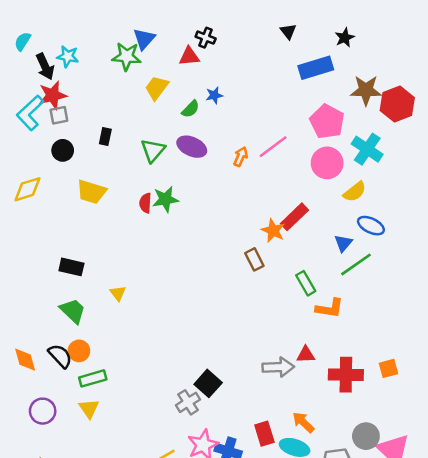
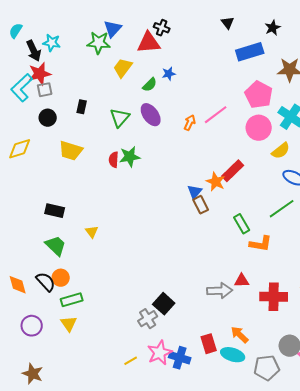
red triangle: (189, 56) -> (149, 43), size x1.4
purple ellipse: (192, 147) -> (151, 115), turned 30
blue triangle: (343, 243) -> (195, 192), moved

